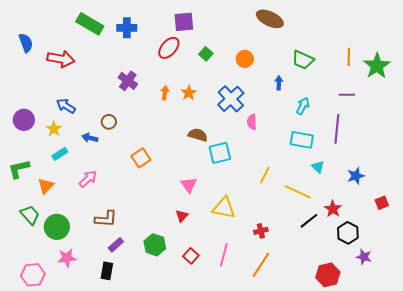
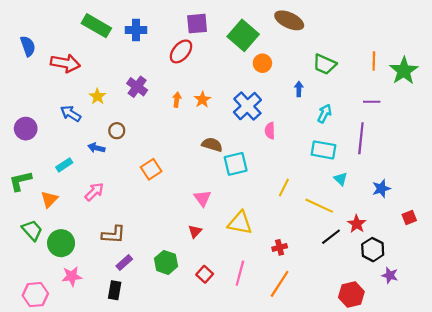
green square: (206, 54) -> (243, 35), moved, size x2.0
yellow star: (54, 129) -> (97, 96), moved

